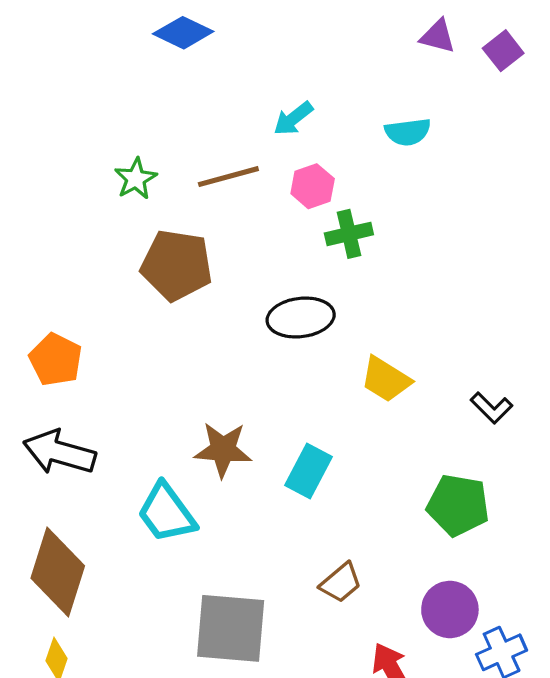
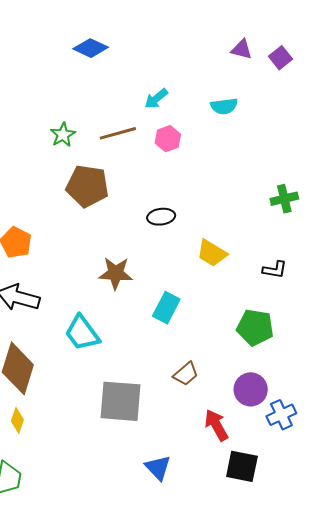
green cross: (349, 234) -> (284, 199), moved
black ellipse: (301, 317) -> (161, 217), size x0.7
black L-shape: (491, 408) -> (275, 270), turned -35
brown star: (223, 450) -> (116, 273), moved

